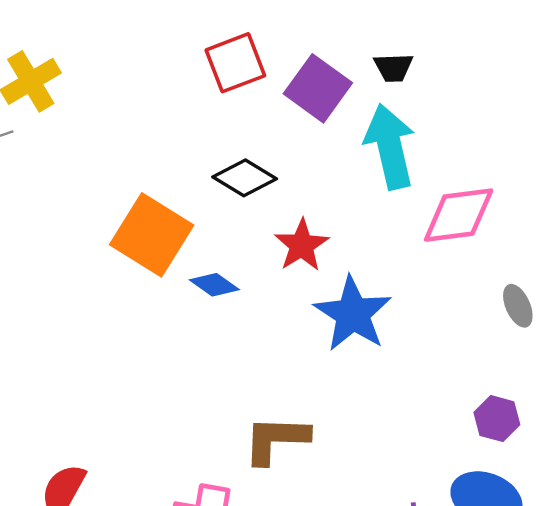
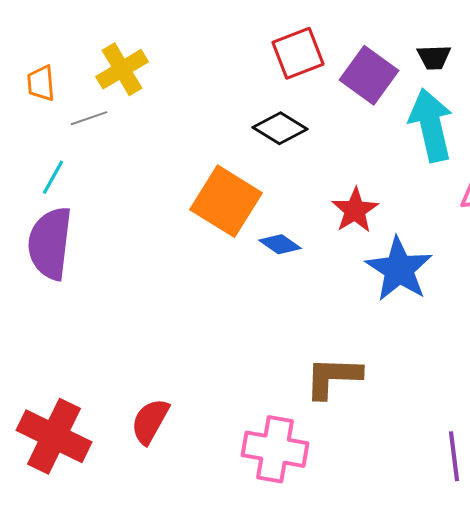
black diamond: (245, 178) -> (280, 128), moved

